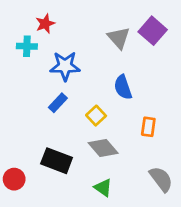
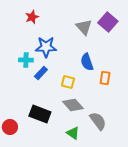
cyan cross: (27, 46) -> (26, 60), moved
yellow square: (96, 116) -> (68, 82), turned -32
orange rectangle: (148, 127) -> (105, 78), moved
gray semicircle: (161, 179) -> (98, 121), moved

